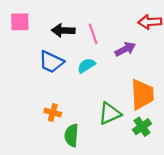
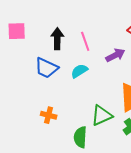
black arrow: (63, 31) -> (57, 39), turned 90
green semicircle: (71, 135) -> (80, 137), moved

